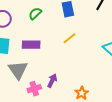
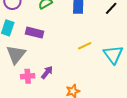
yellow line: (70, 38) -> (85, 46), moved

